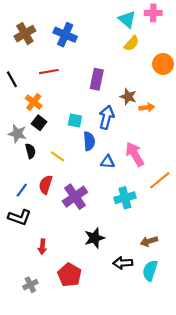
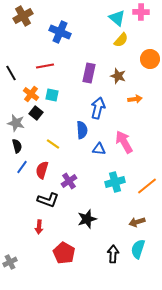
brown cross: (25, 34) -> (23, 16), moved
brown star: (128, 97) -> (118, 76), moved
cyan square: (75, 121) -> (52, 95), moved
black semicircle: (30, 151) -> (17, 146), moved
orange line: (160, 180) -> (147, 186), moved
blue line: (22, 190) -> (22, 167), moved
purple cross: (75, 197) -> (69, 181), size x0.7
black L-shape: (20, 217) -> (48, 200), moved
black arrow: (123, 263) -> (113, 254), moved, turned 96
gray cross: (30, 285) -> (10, 262), moved

